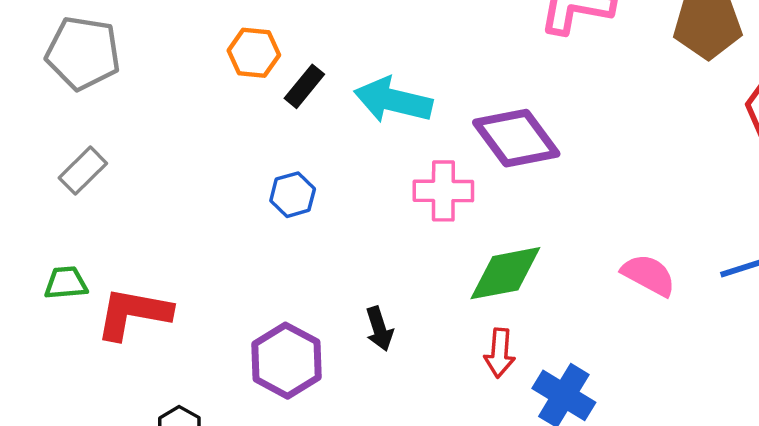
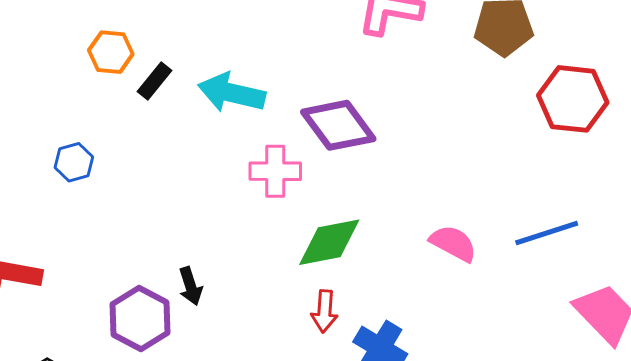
blue hexagon: (293, 195) -> (74, 162), moved
black arrow: (379, 329) -> (191, 286), moved

